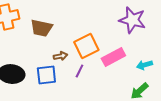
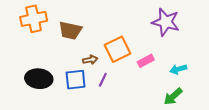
pink rectangle: (113, 57) -> (146, 61), size x0.7
purple line: (79, 71) -> (103, 80), moved

